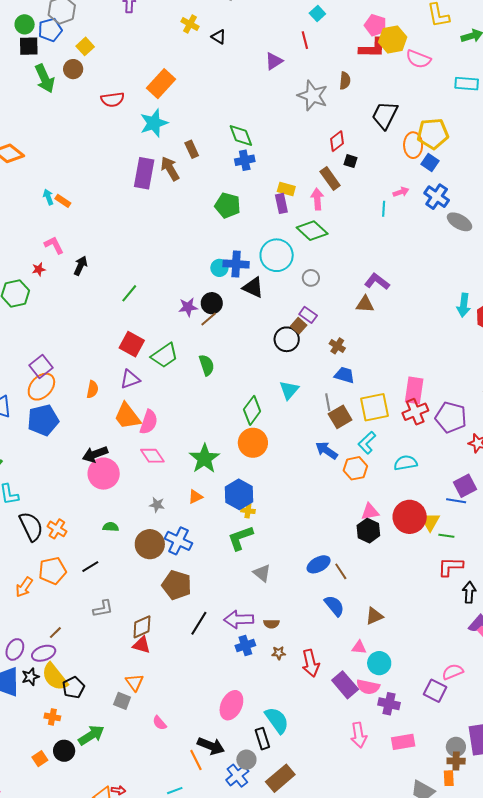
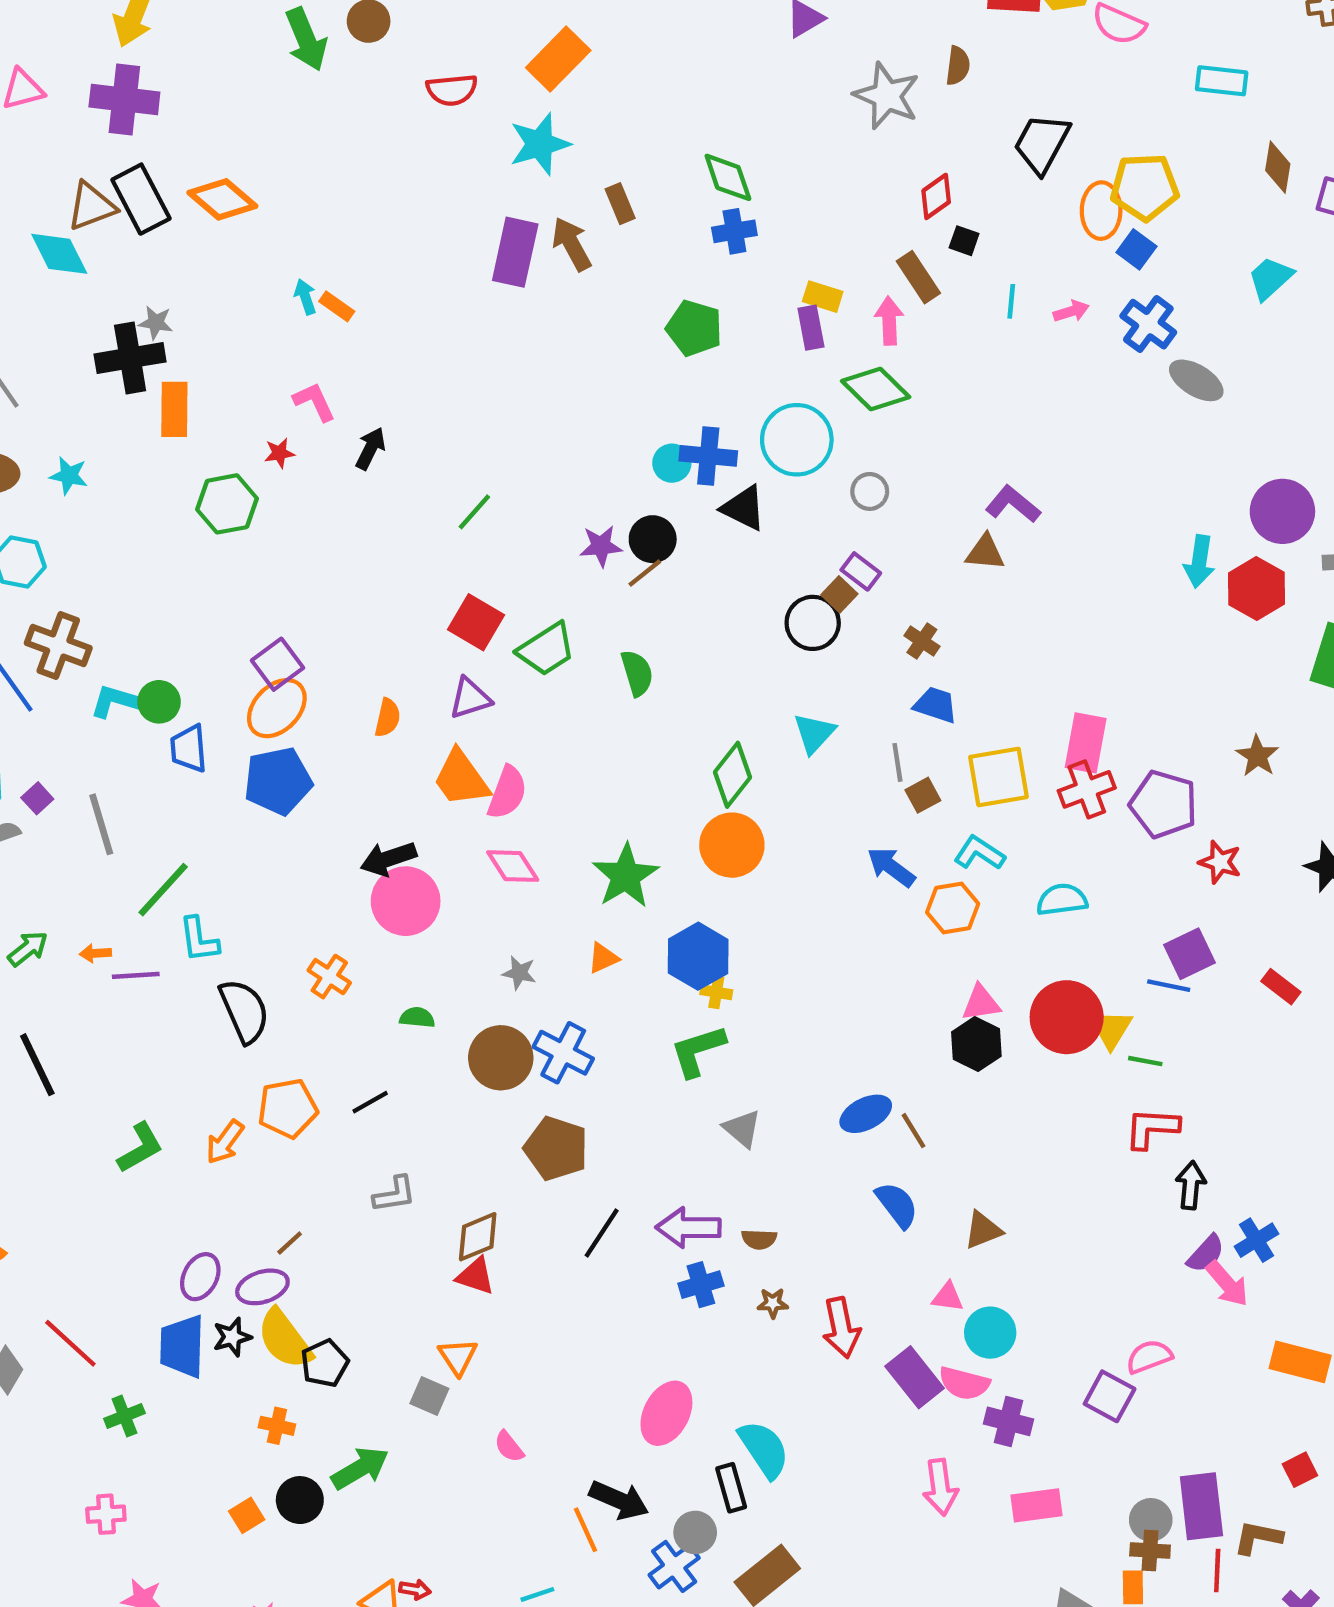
cyan line: (384, 209) -> (1011, 301), moved
brown square: (340, 417) -> (923, 795), size x0.7
cyan L-shape: (367, 443) -> (979, 853), turned 75
orange cross: (57, 529) -> (329, 977), moved

